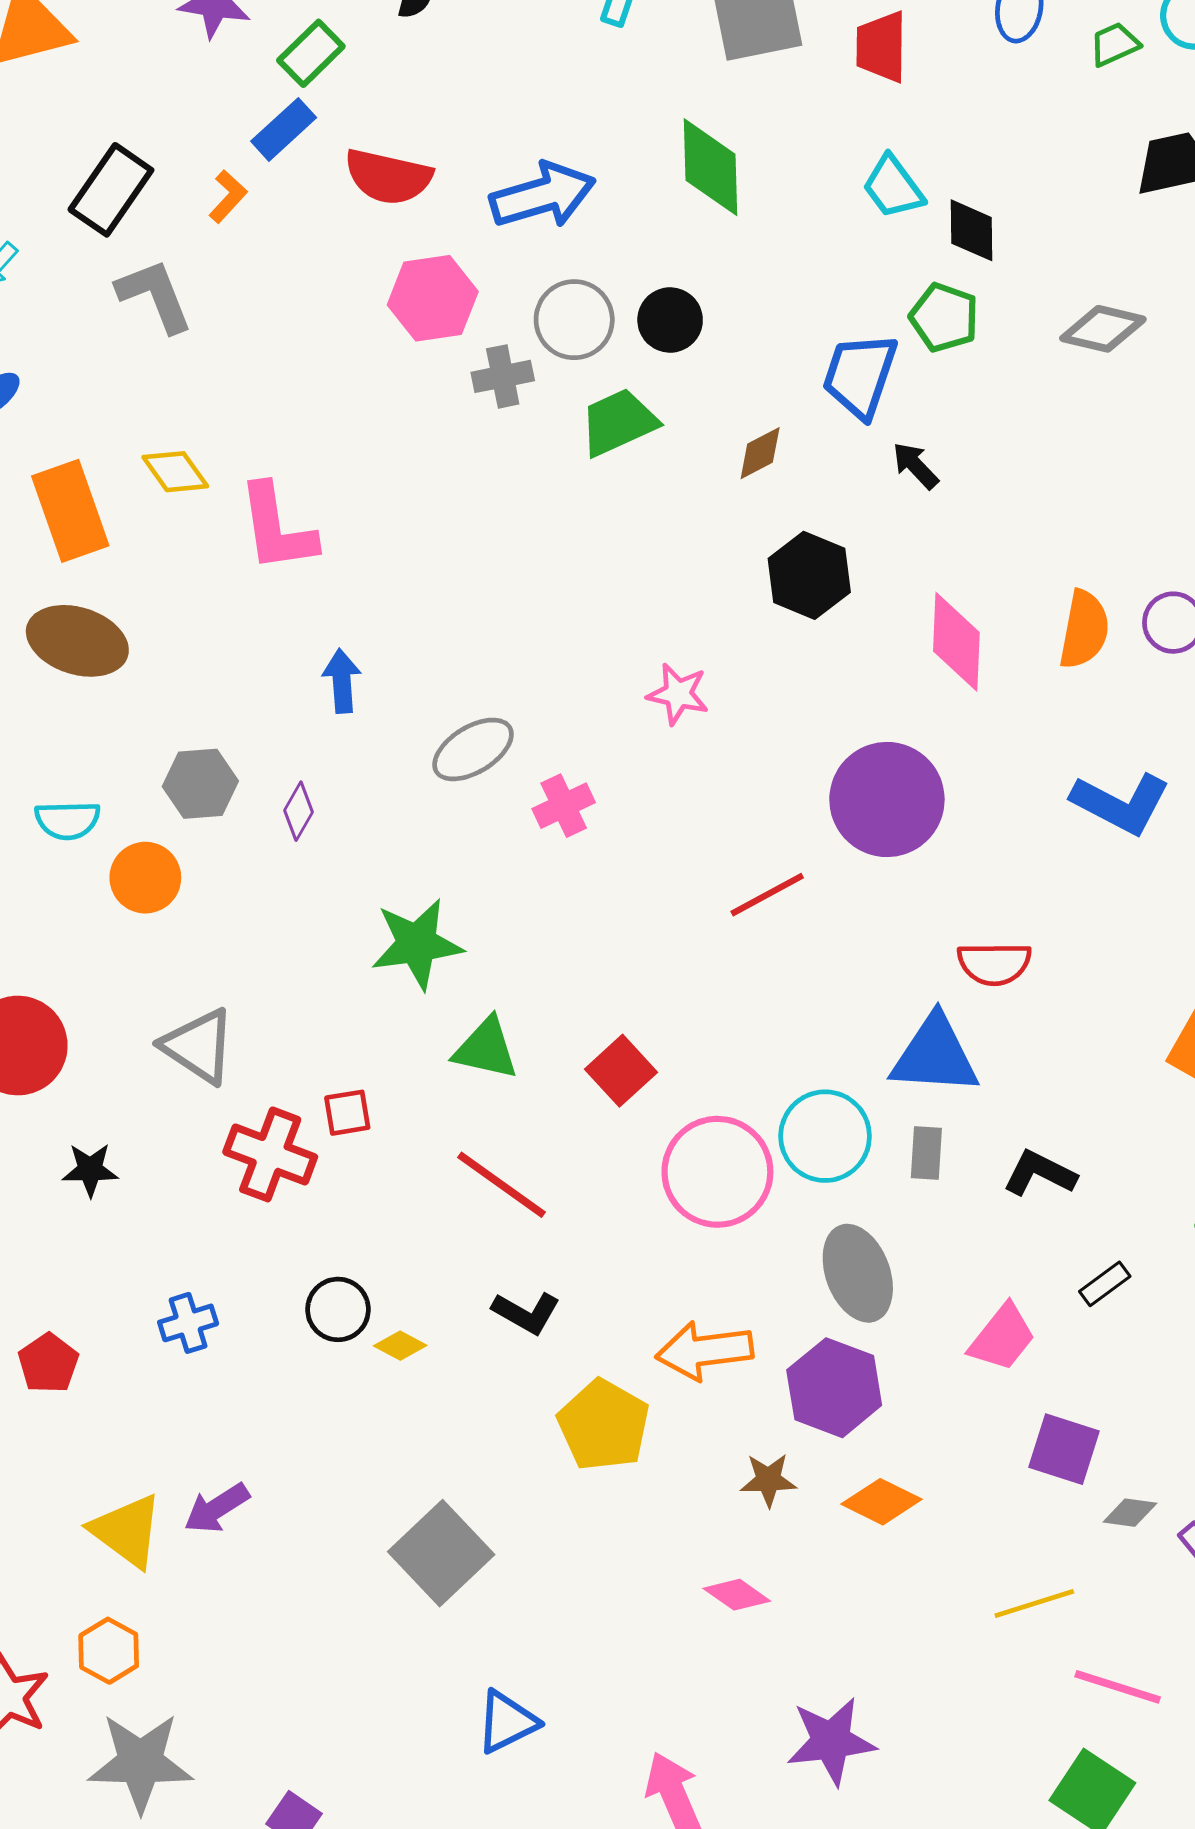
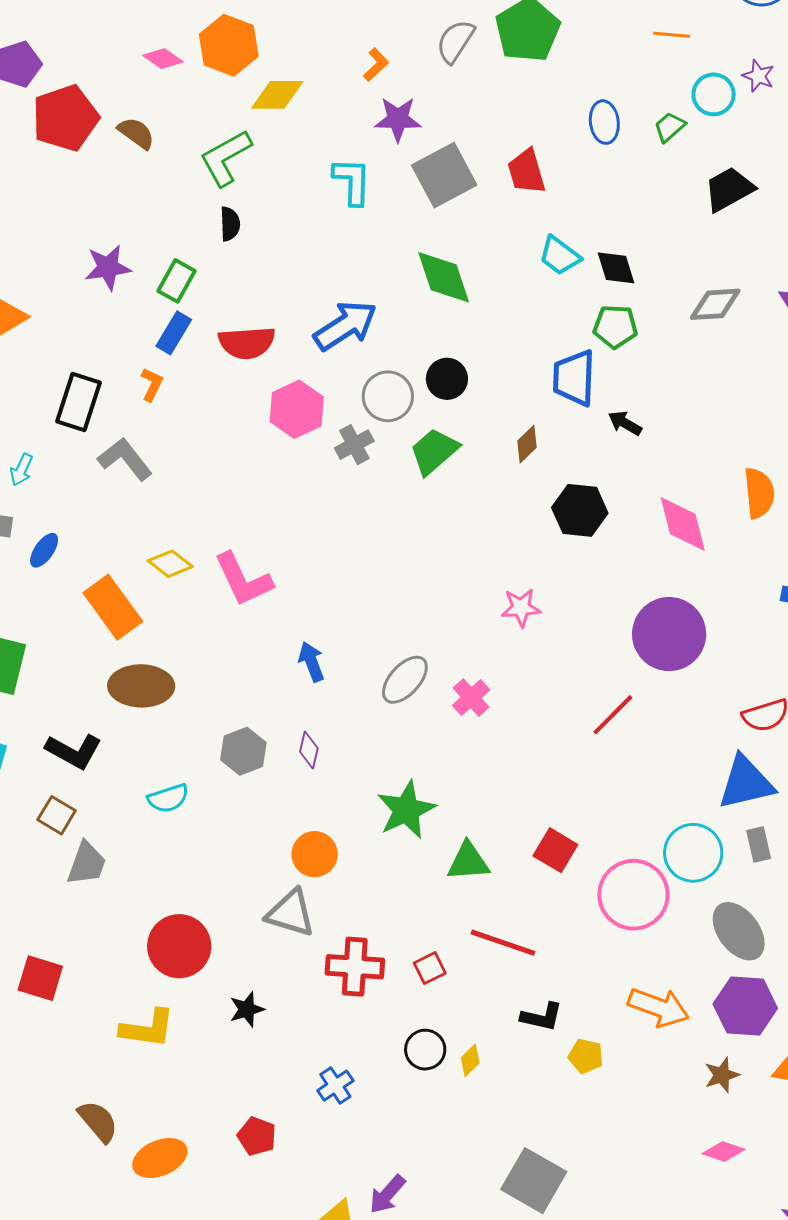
orange circle: (145, 878) -> (315, 854), moved
red square: (347, 1113) -> (430, 968), moved
yellow diamond: (400, 1346) -> (470, 1060), turned -56
orange arrow: (705, 1351) -> (659, 1007), turned -136
yellow pentagon: (604, 1425) -> (586, 1056), moved, size x0.6

